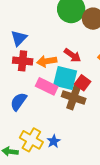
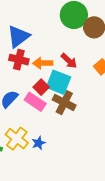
blue triangle: (19, 38) -> (18, 36), size x1.4
red square: (83, 83) -> (41, 87), moved
pink rectangle: (47, 86) -> (35, 102), moved

